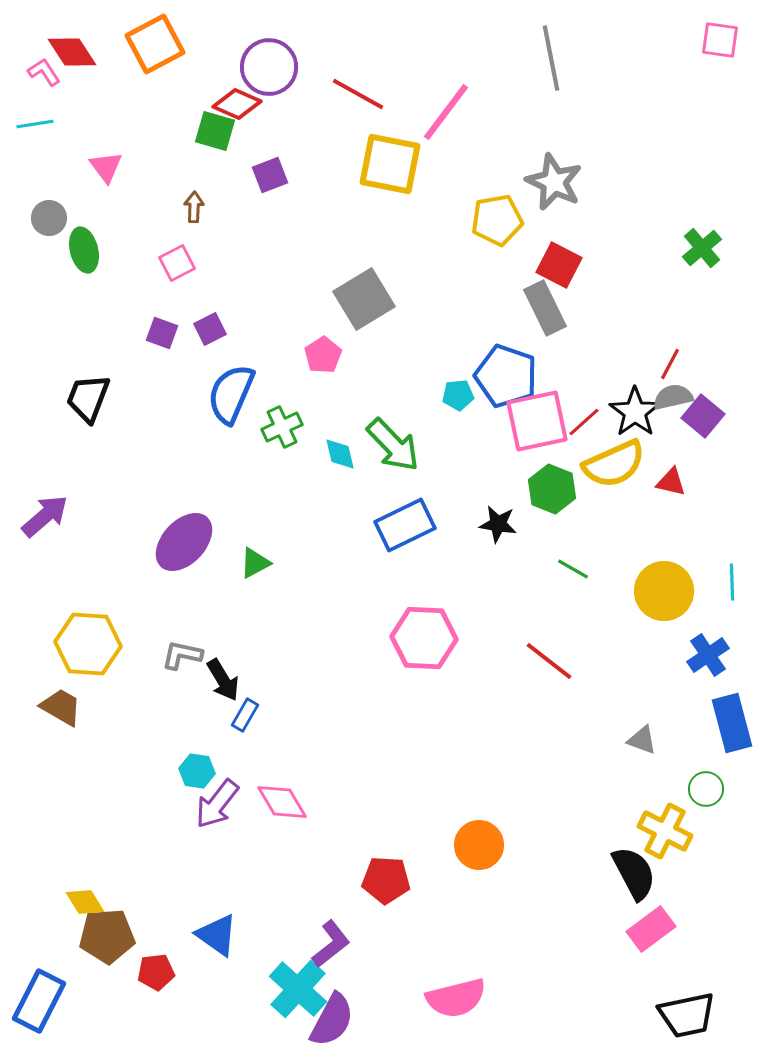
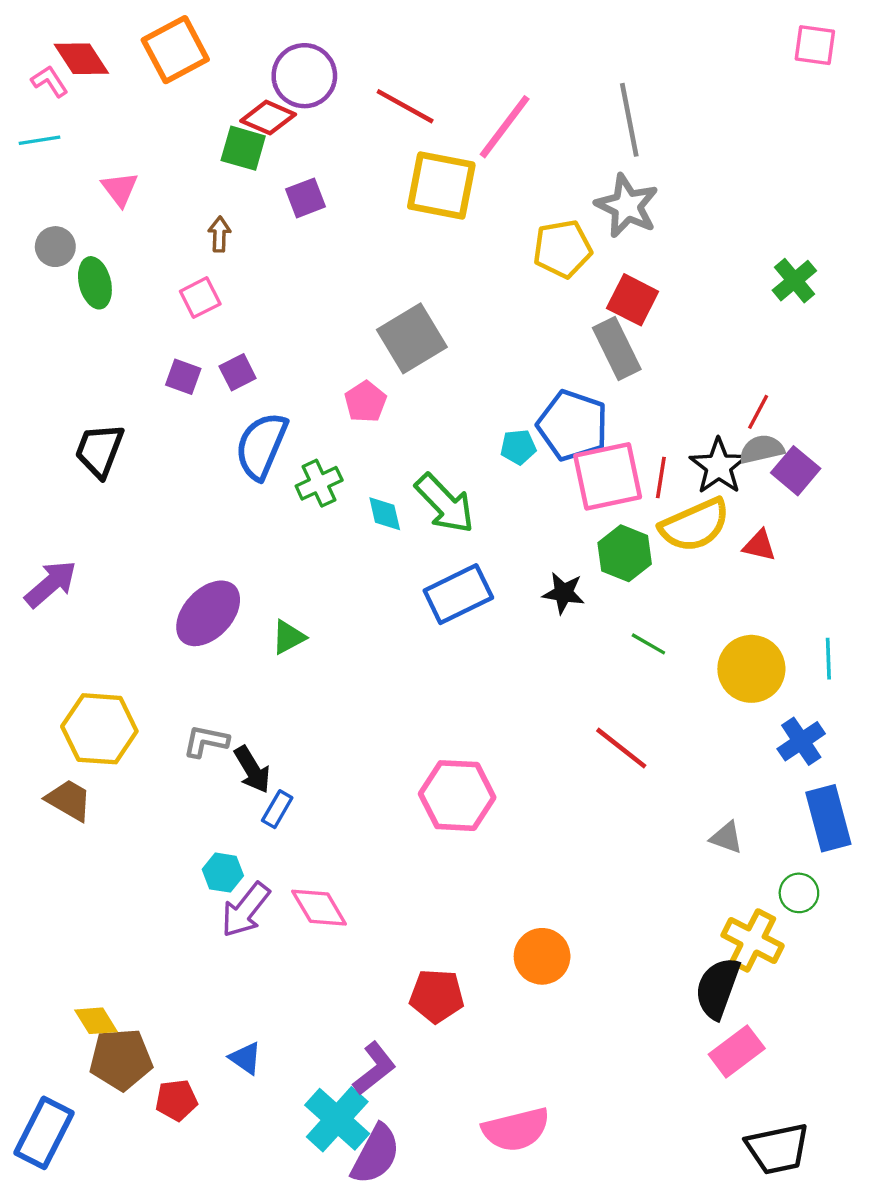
gray line: (551, 58) -> (629, 120), moved
red line: (584, 422) -> (661, 478), turned -39
pink hexagon: (424, 638) -> (457, 796), moved
black semicircle: (634, 873) -> (717, 988), turned -132
blue triangle: (217, 935) -> (245, 1058), size x0.7

